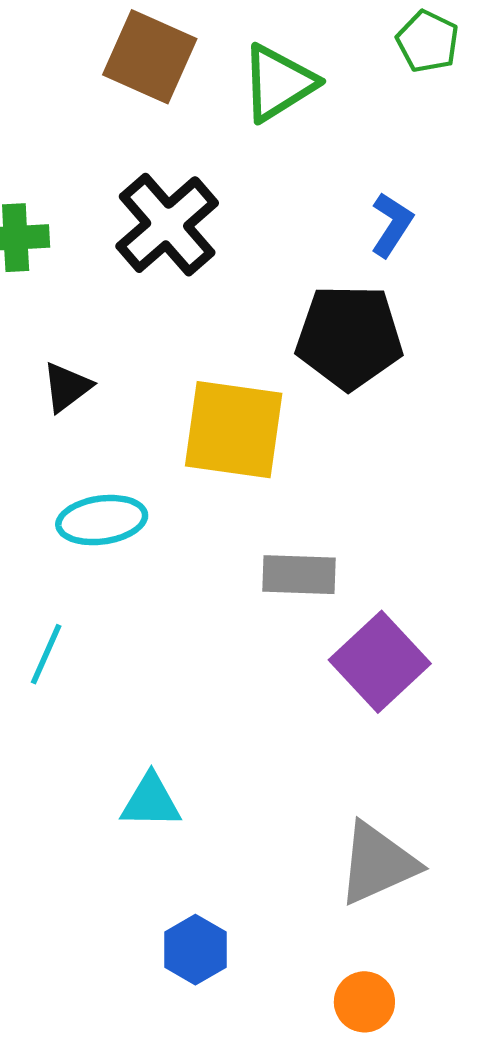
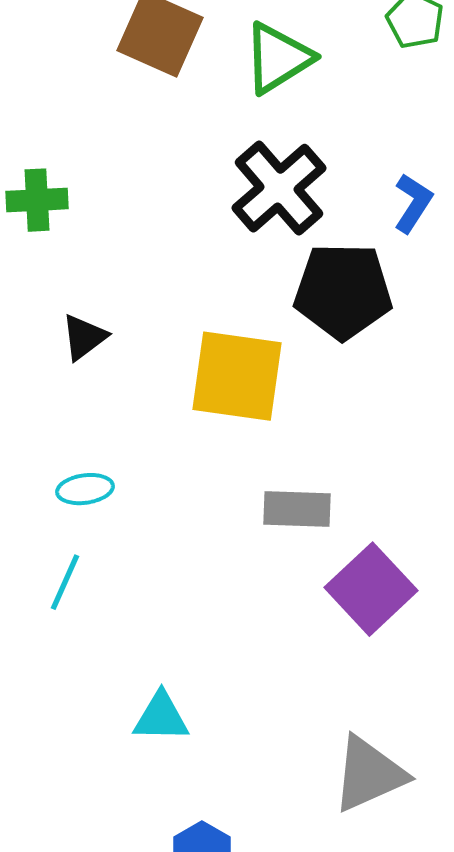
black cross: (167, 225) -> (279, 188), moved
blue L-shape: (392, 225) -> (413, 203), moved
cyan ellipse: (102, 520) -> (85, 489), moved, size x0.7

